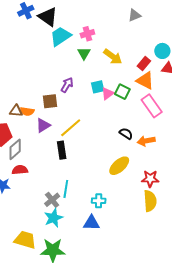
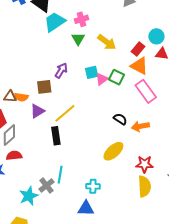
cyan star: (53, 218) -> (29, 196), moved

